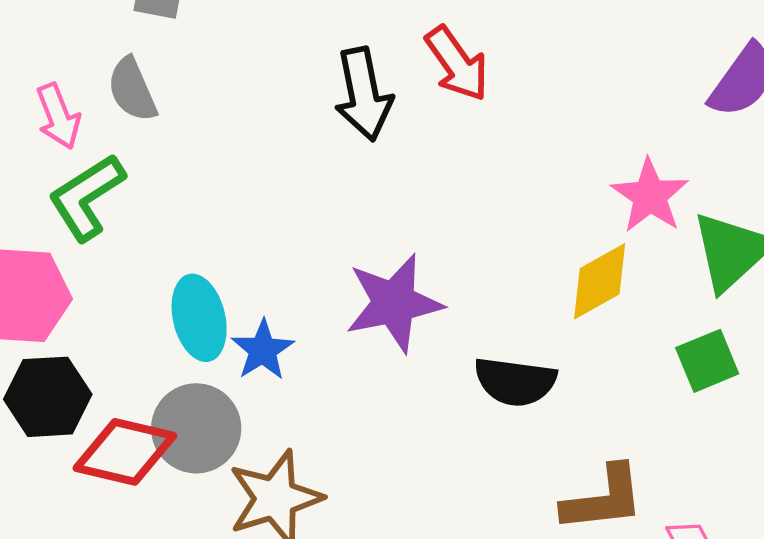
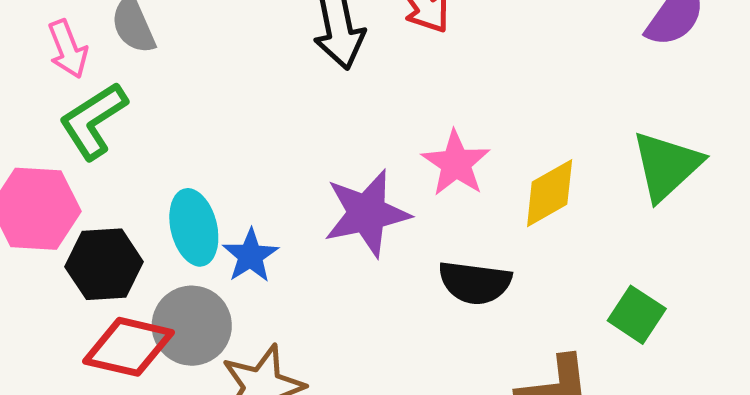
pink star: (650, 196) -> (456, 163), moved
green square: (707, 361) -> (637, 315), moved, turned -34
black hexagon: (48, 397) -> (104, 264), moved

